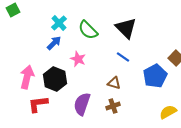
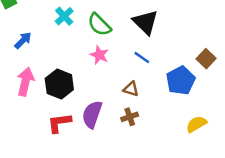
blue arrow: (54, 43) -> (23, 40), moved
pink star: (78, 59) -> (99, 55), moved
red L-shape: (38, 104) -> (59, 123), moved

